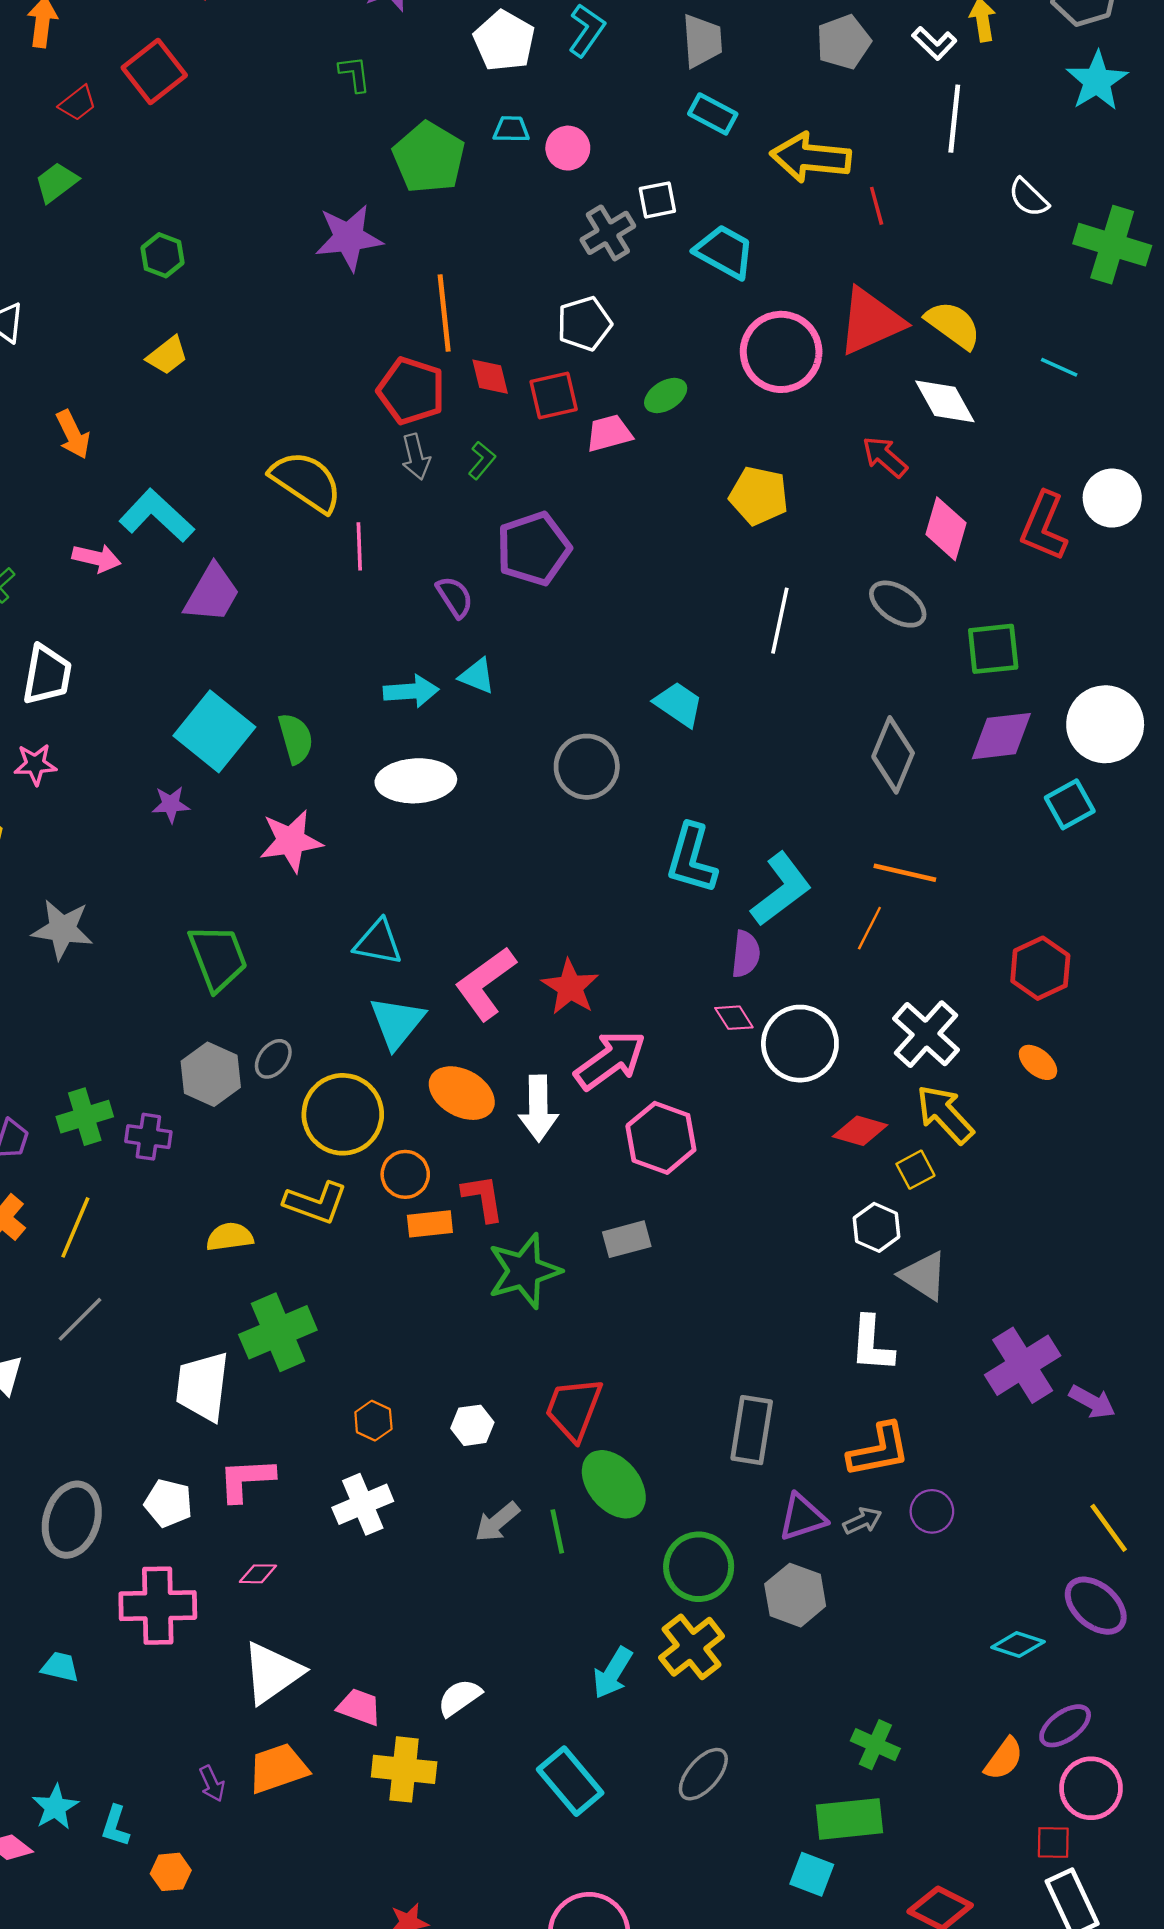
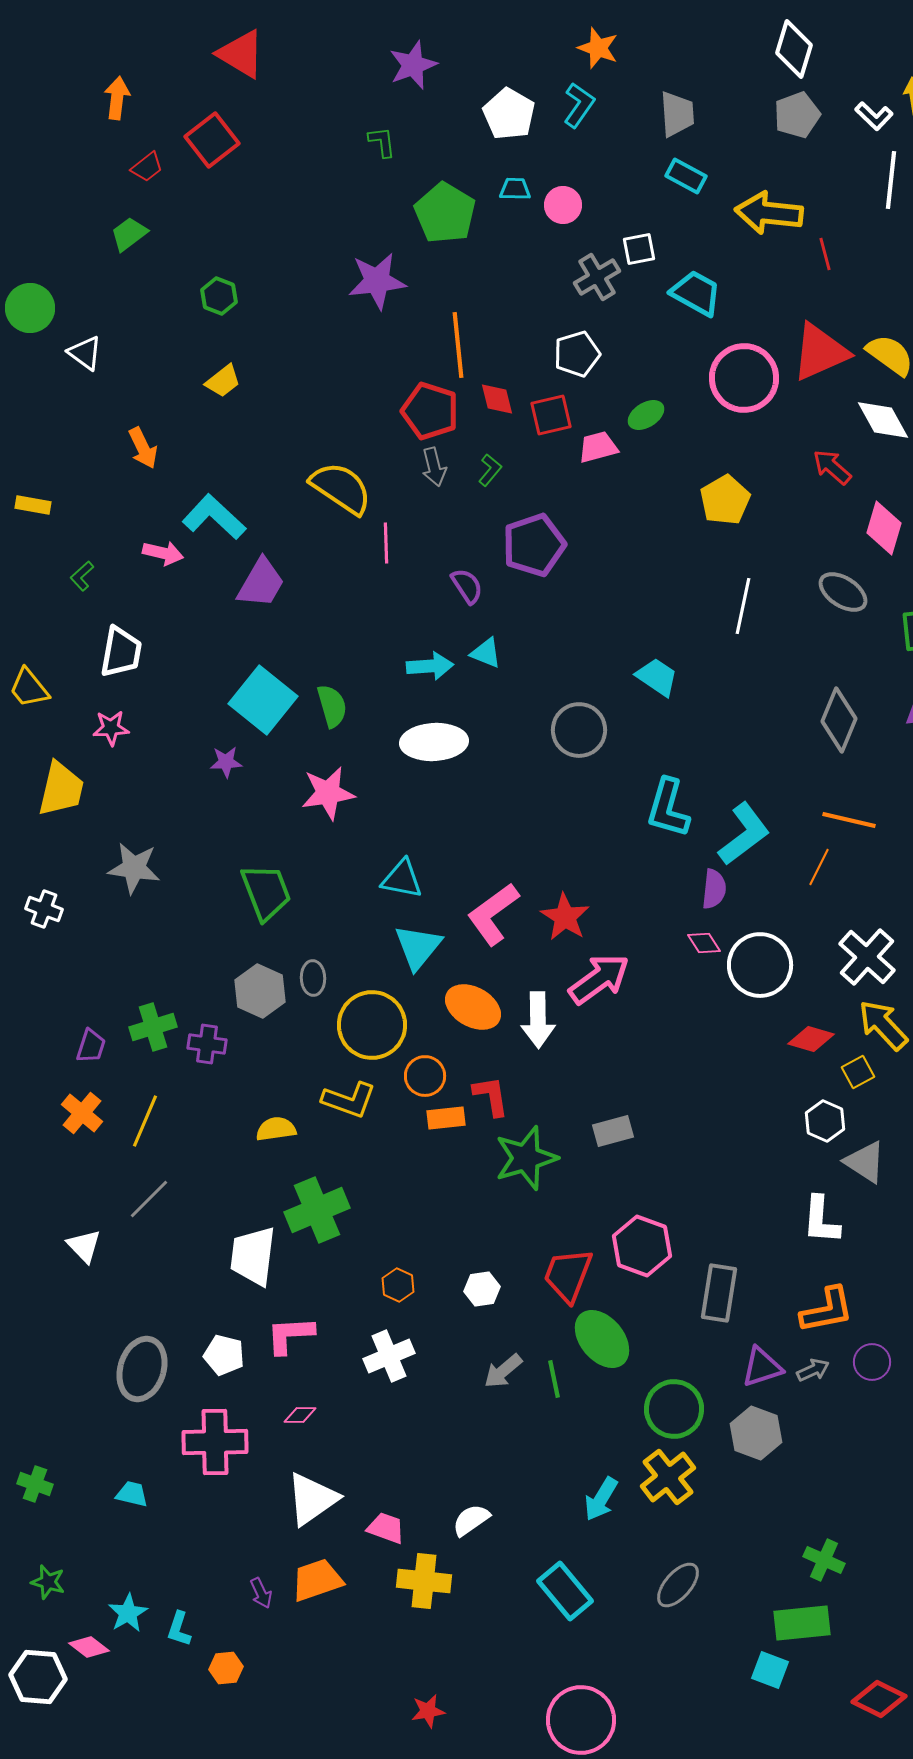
yellow pentagon: (759, 496) -> (725, 500), turned 30
gray ellipse: (273, 1059) -> (313, 978), turned -40
pink hexagon: (661, 1138) -> (642, 1246), moved

